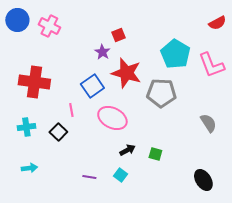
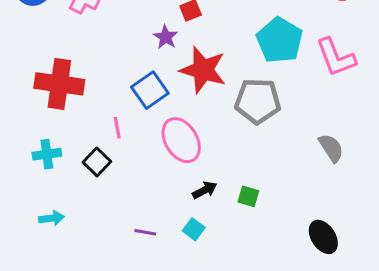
pink ellipse: (112, 118) -> (181, 140), turned 32

